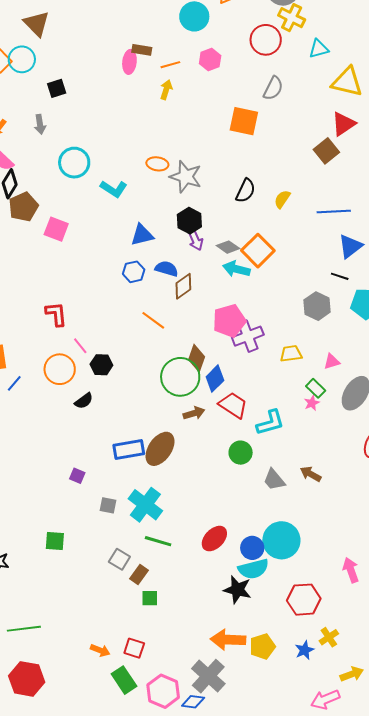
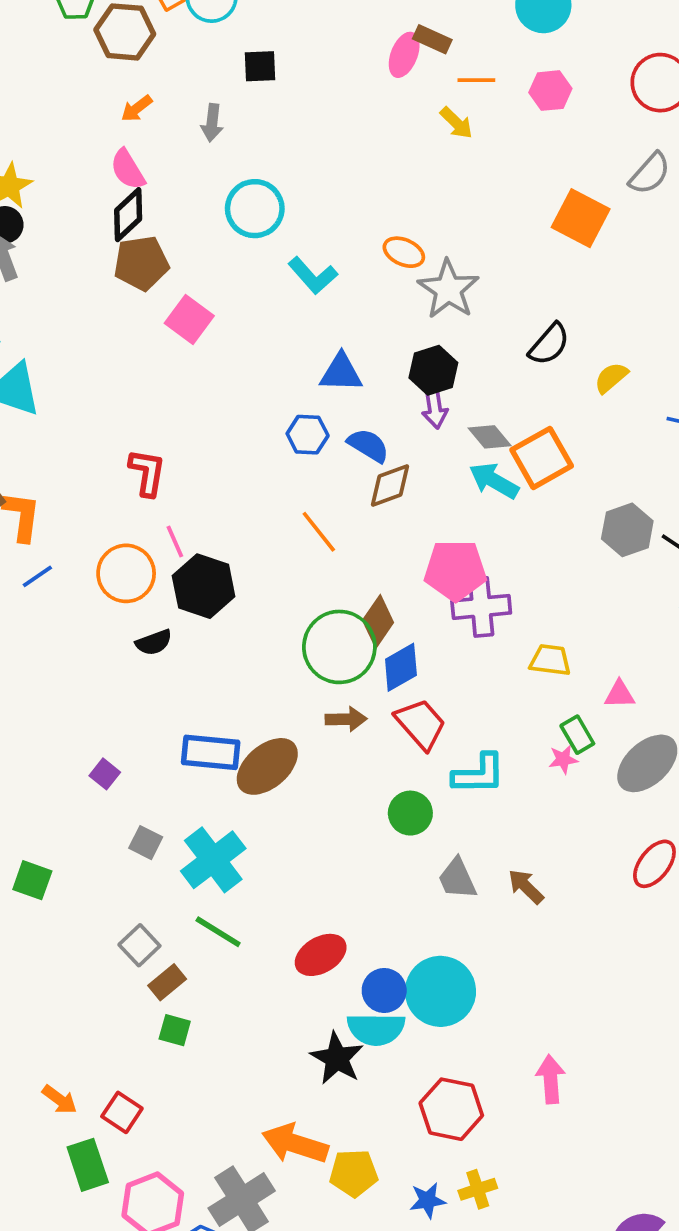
yellow arrow: (166, 90) -> (456, 123), turned 102
gray hexagon: (317, 306) -> (627, 530), moved
black hexagon: (101, 365) -> (204, 586), size x1.5

